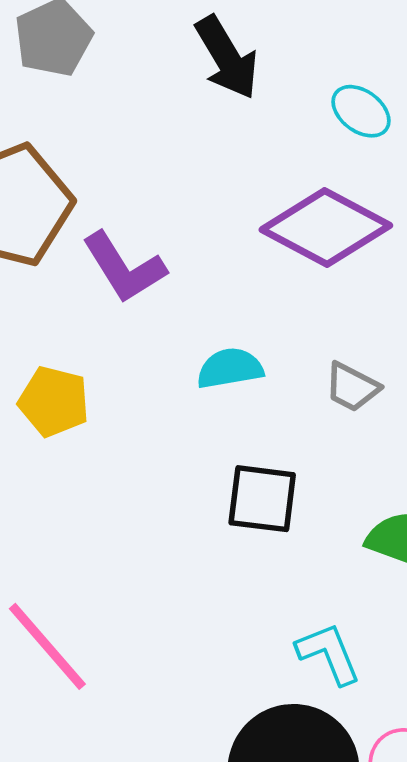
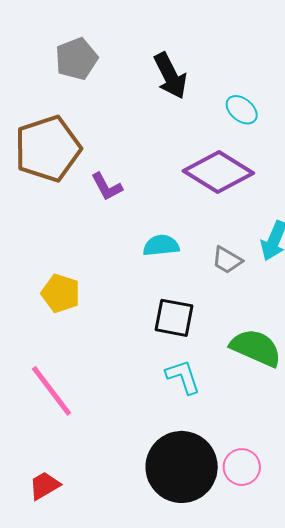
purple L-shape: (124, 268) -> (107, 187), size x0.7
yellow pentagon: (54, 401) -> (61, 293), moved
cyan L-shape: (329, 654) -> (183, 377), moved

